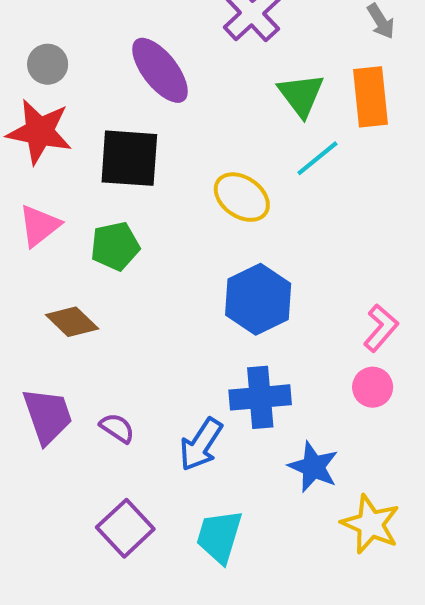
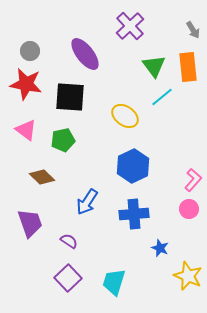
pink triangle: (39, 226) -> (26, 130), turned -45
purple semicircle: (117, 428) -> (69, 241), moved
blue arrow: (201, 444) -> (87, 202), moved
blue star: (313, 467) -> (160, 248), size x0.7

